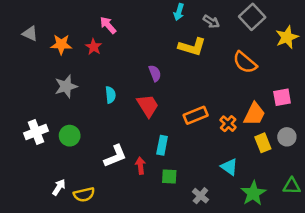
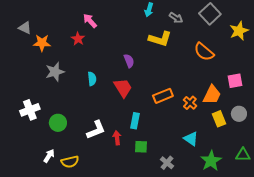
orange star: (61, 44) -> (42, 43), moved
green circle: (70, 136) -> (58, 123), moved

